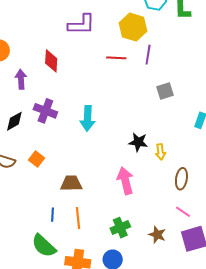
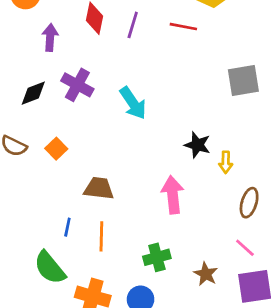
purple line: (148, 55) -> (133, 25), moved
gray square: (165, 91) -> (243, 81), size x1.4
cyan arrow: (87, 118) -> (133, 103), turned -45

